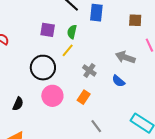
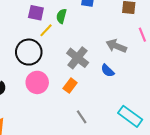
yellow line: (68, 50) -> (46, 30), moved
gray cross: (89, 70) -> (78, 58), size x1.5

